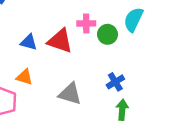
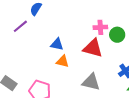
red triangle: (60, 41) -> (93, 48), moved
orange triangle: (24, 77) -> (63, 61), moved

